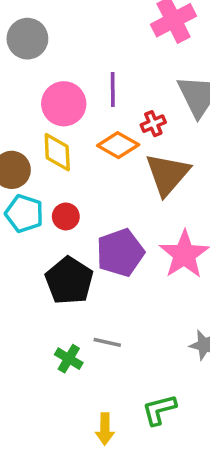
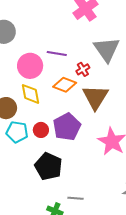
purple line: (113, 90) -> (57, 53), turned -72
purple pentagon: (120, 253) -> (67, 127), moved

